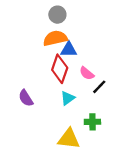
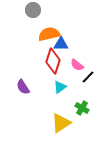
gray circle: (57, 15) -> (33, 10), moved
green cross: (92, 122) -> (82, 108), turned 32
yellow triangle: (69, 139) -> (61, 123), turned -40

